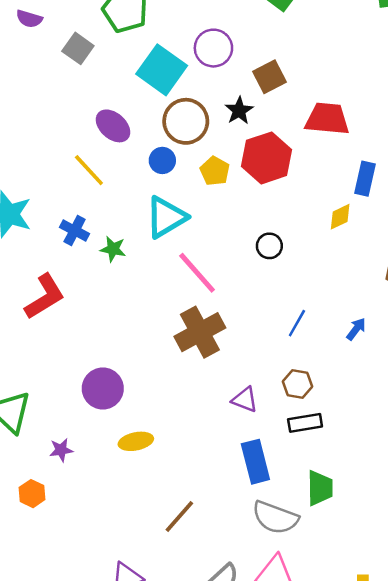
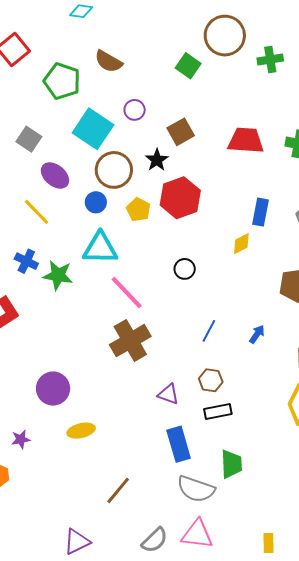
gray square: (78, 48) -> (29, 139), moved
purple circle: (213, 48) -> (135, 110), size x0.7
red trapezoid: (327, 119) -> (246, 141), moved
cyan triangle: (166, 217) -> (100, 248), turned 33
green star: (113, 249) -> (58, 275), size x1.4

